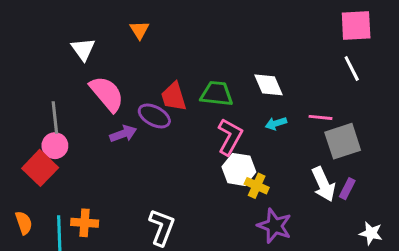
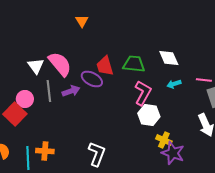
white triangle: (83, 49) -> (36, 66), moved
gray line: (55, 117) -> (49, 91), moved
yellow cross: (257, 186) -> (164, 140), moved

